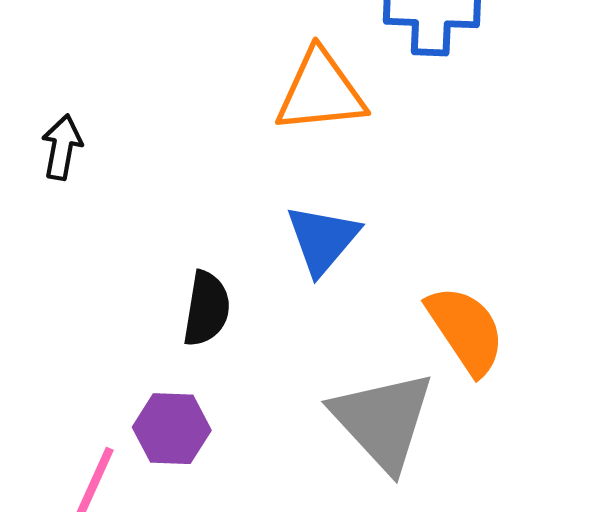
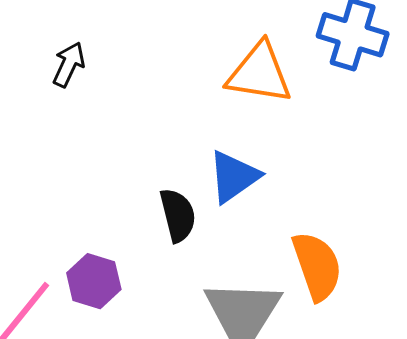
black semicircle: (206, 309) -> (178, 215), moved, turned -38

